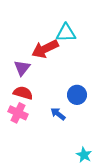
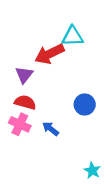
blue arrow: (58, 114) -> (51, 129), moved

